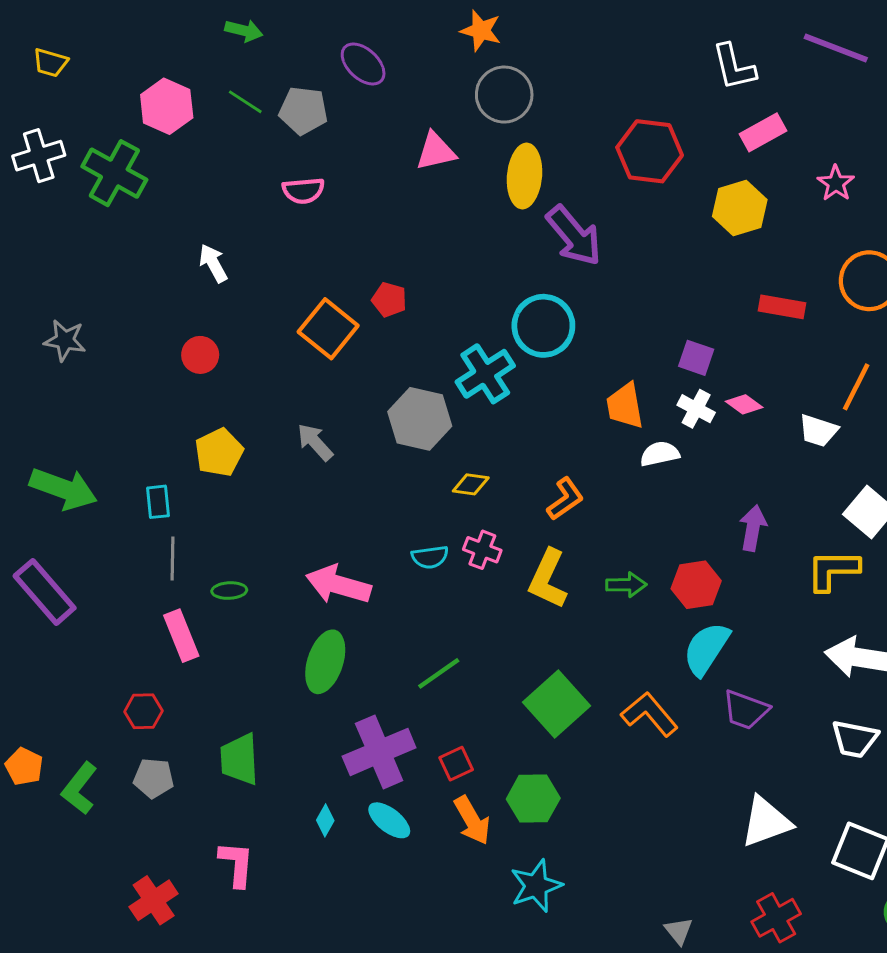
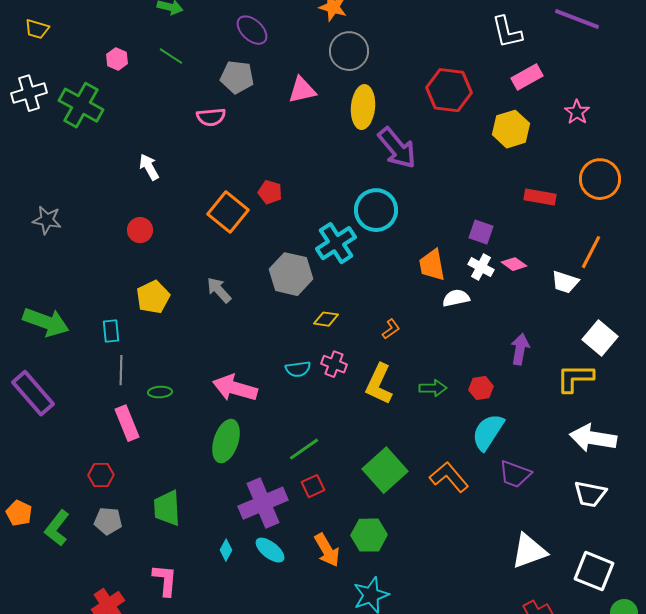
pink hexagon: (167, 106) -> (117, 59), size x0.6
gray pentagon: (303, 111) -> (237, 77), moved
orange L-shape: (565, 499) -> (391, 329), size x0.7
red hexagon: (696, 585) -> (481, 388), size x0.7
red square: (456, 764) -> (313, 486), moved

